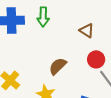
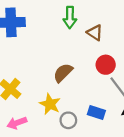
green arrow: (43, 17) -> (70, 17), moved

